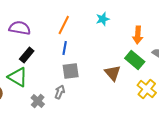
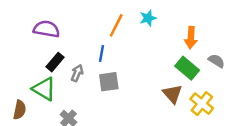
orange line: (64, 25) -> (116, 25), moved
brown triangle: (113, 73) -> (172, 94), moved
gray arrow: (60, 92) -> (77, 73), moved

